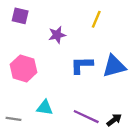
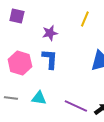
blue L-shape: (82, 65) -> (50, 59), moved, turned 95
gray line: (13, 119) -> (11, 98), moved

